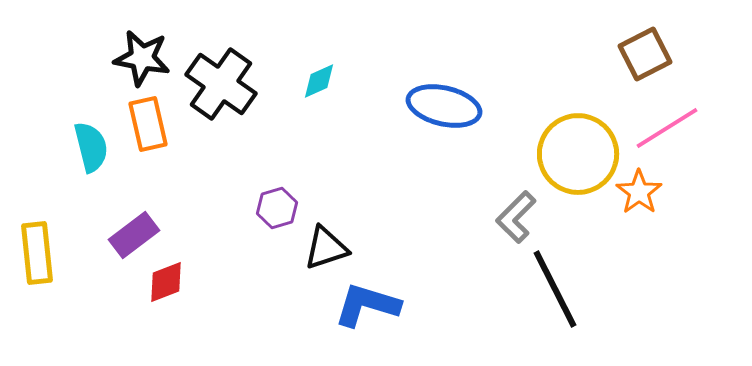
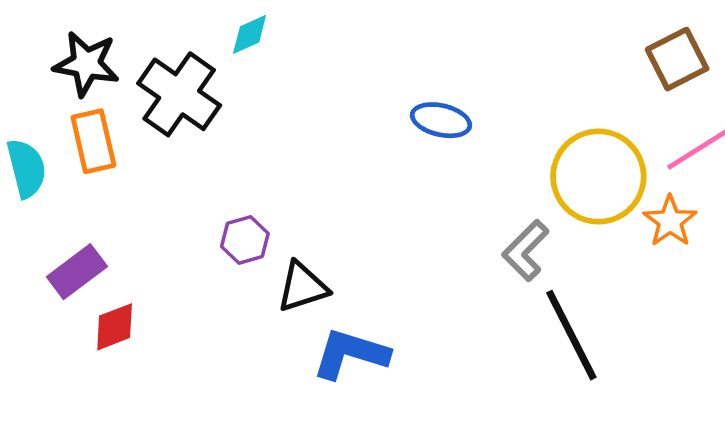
cyan diamond: (319, 81) -> (250, 34), moved
blue ellipse: (444, 106) -> (441, 120), size x0.7

